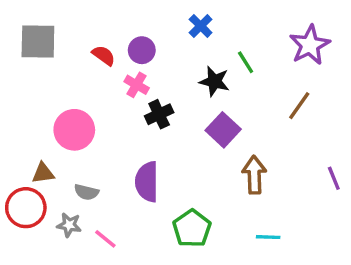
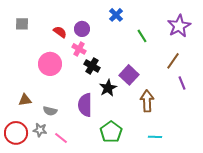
gray square: (38, 42) -> (22, 24), size x0.6
black star: (214, 81) -> (108, 88), moved, turned 30
black cross: (159, 114) -> (92, 66), turned -35
pink circle: (74, 130) -> (50, 64), moved
purple line: (334, 178) -> (182, 83), moved
red circle: (26, 208) -> (16, 133), moved

